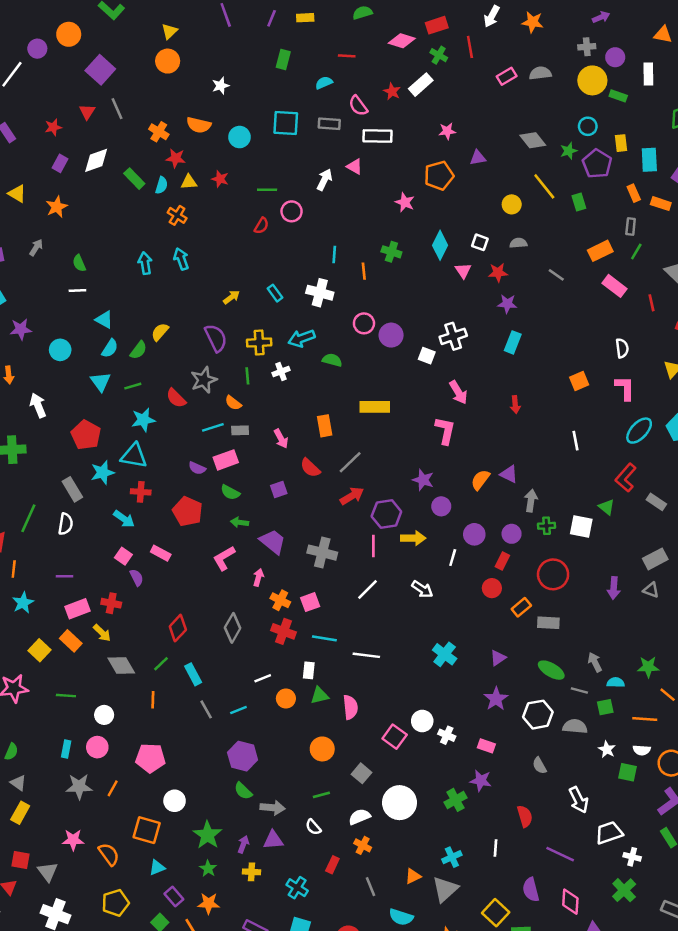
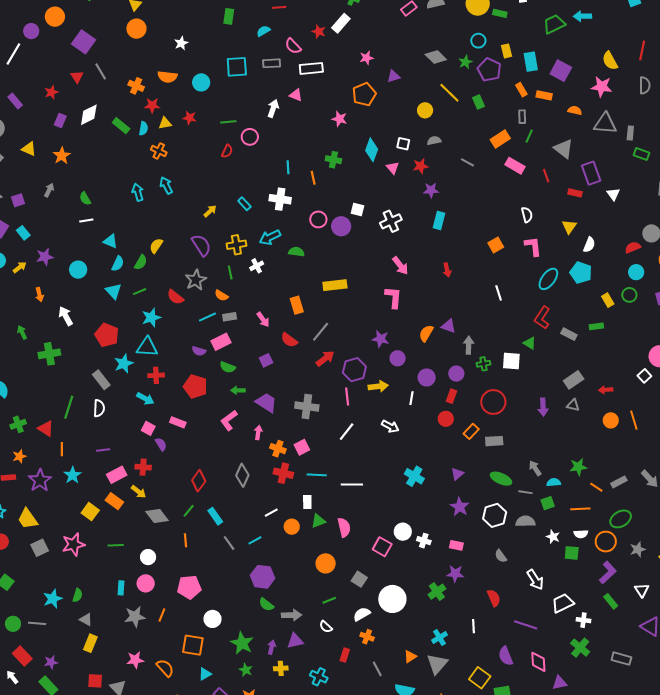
white square: (427, 356) -> (358, 210), moved

